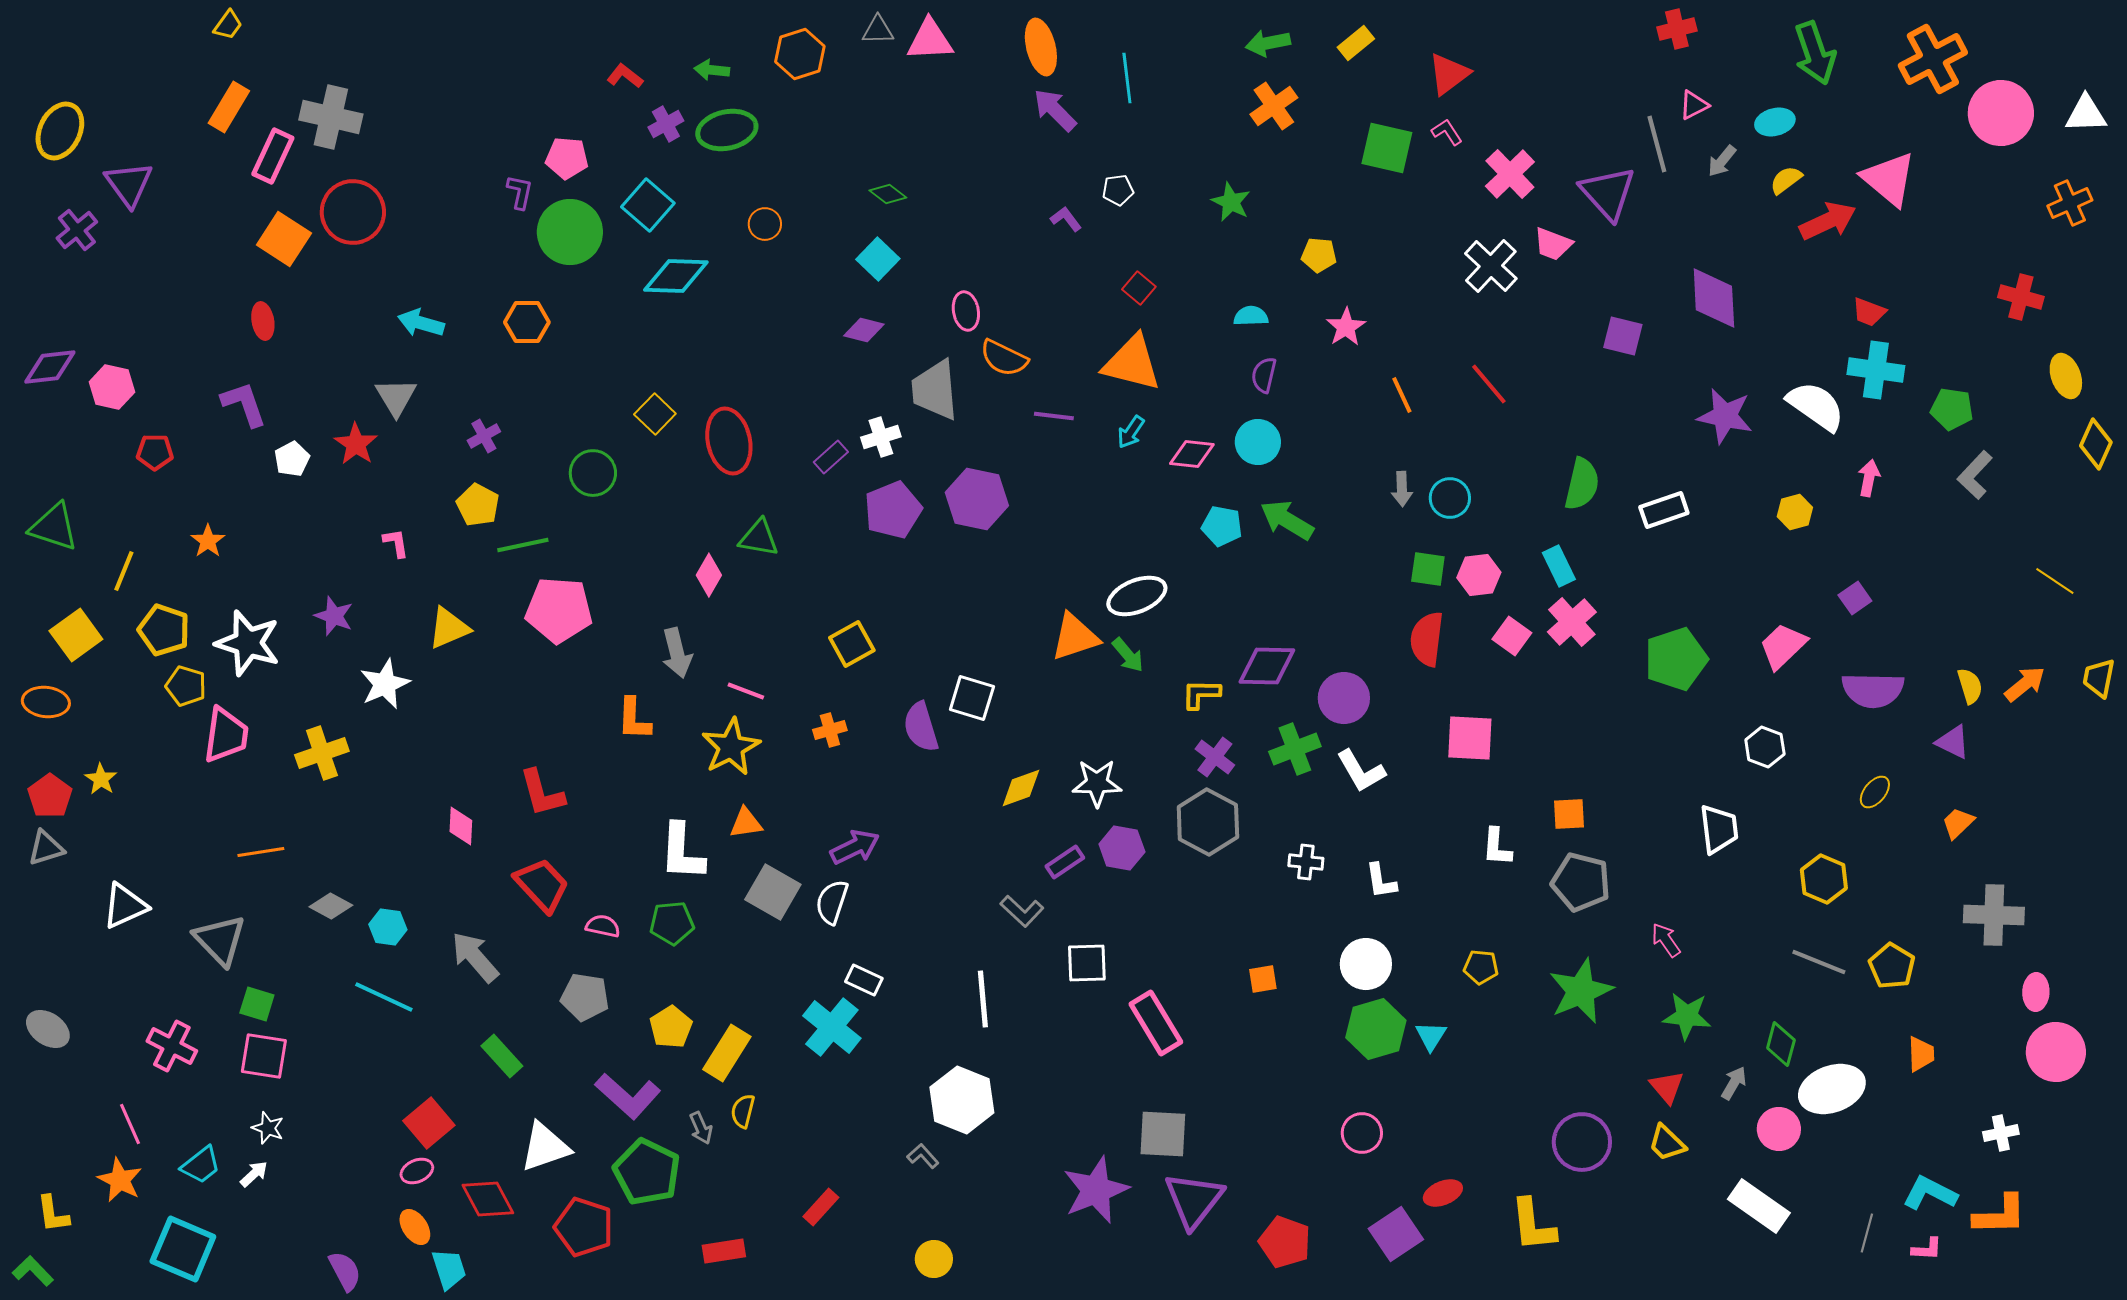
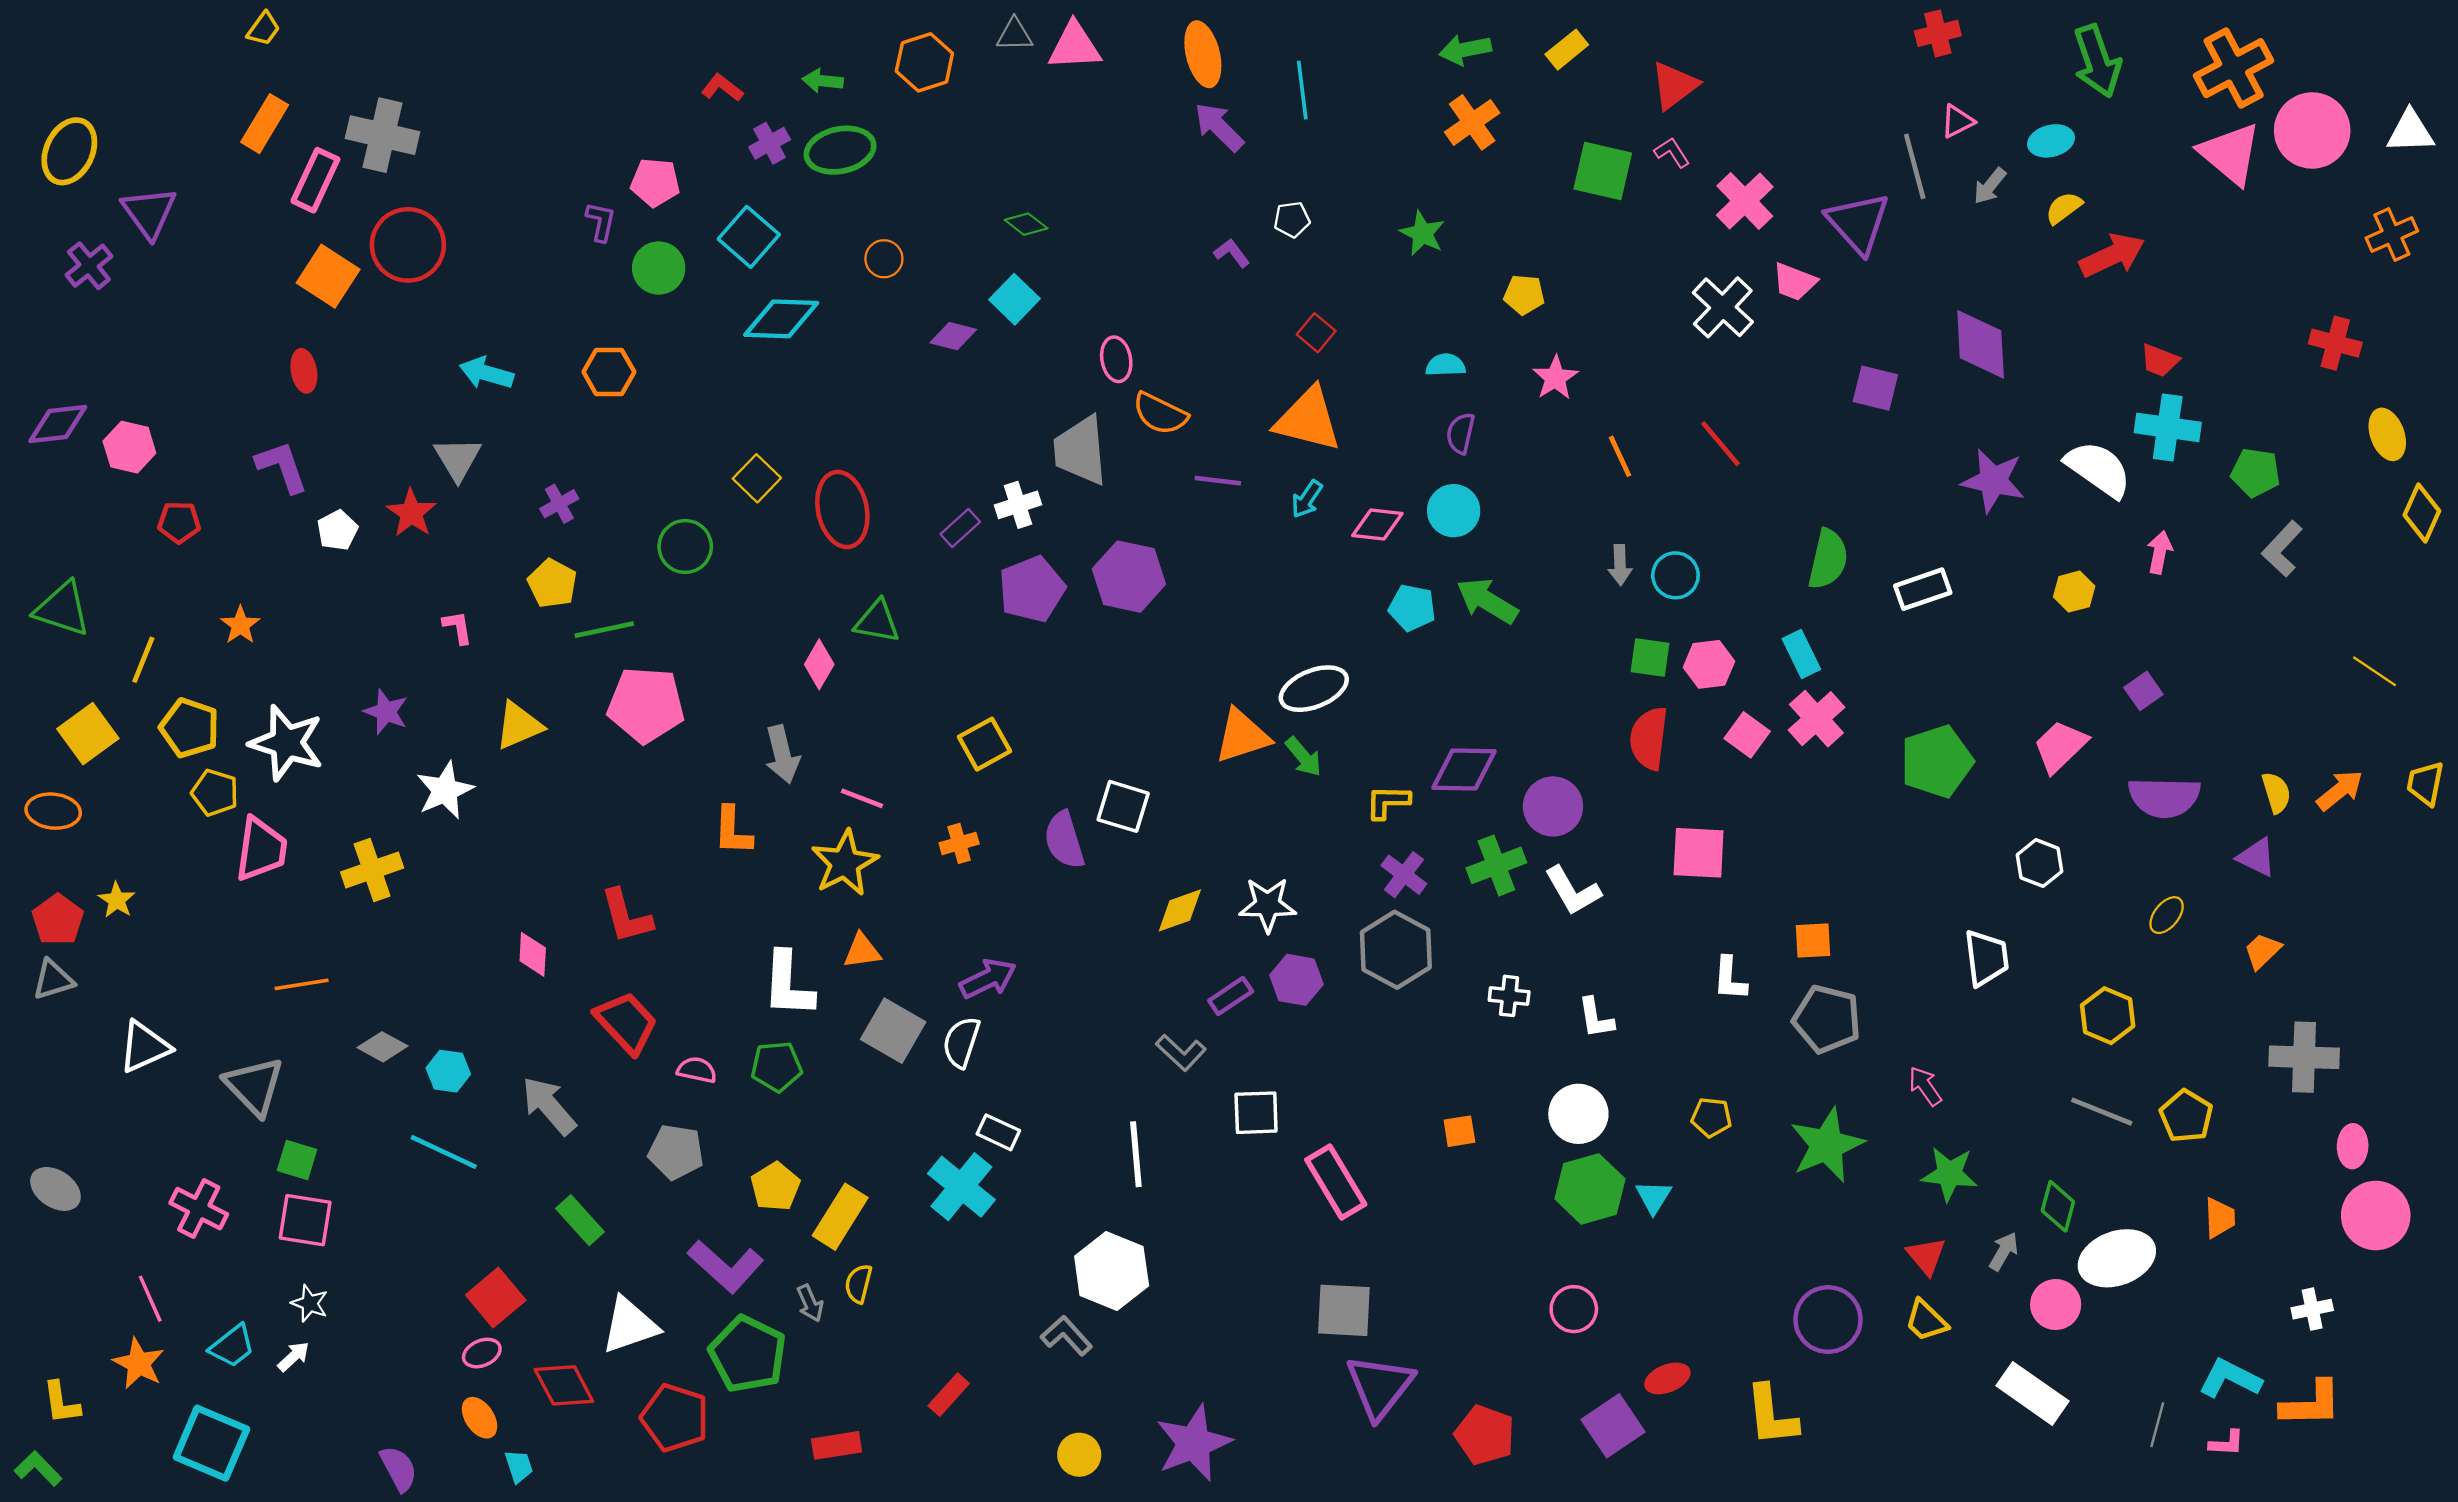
pink triangle: (1889, 179) -> (2230, 154), moved
green circle: (570, 232) -> (659, 268), size x0.7
purple diamond: (864, 330) -> (953, 336), moved
gray L-shape: (923, 1156) -> (1067, 1336), size x1.4
purple star: (1096, 1190) -> (1194, 1443), moved
cyan trapezoid: (449, 1269) -> (519, 1466), size x0.7

